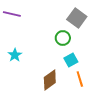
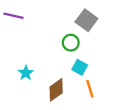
cyan star: (15, 55) -> (26, 73), moved
cyan square: (71, 60) -> (80, 67), turned -32

